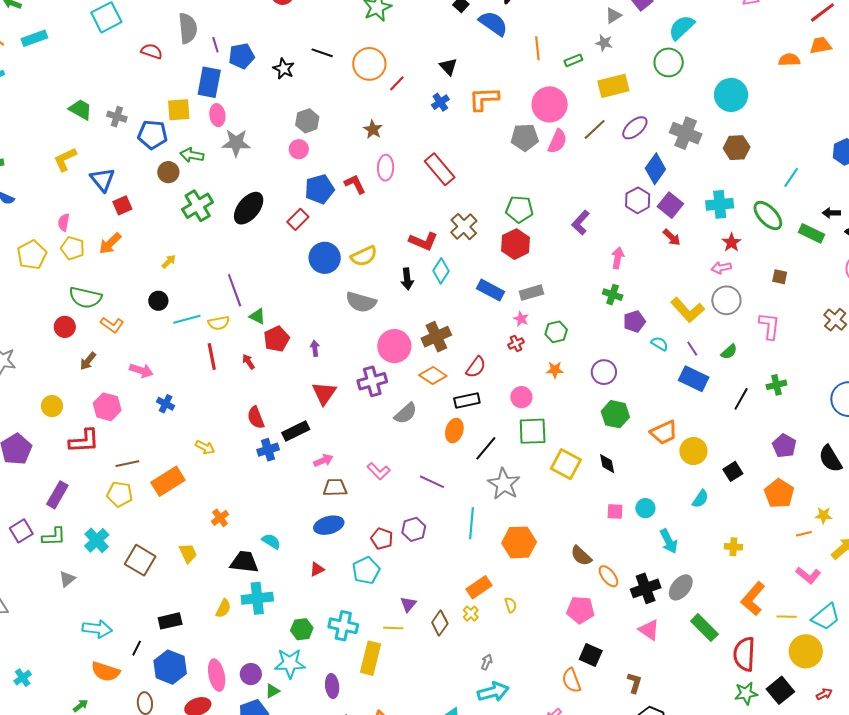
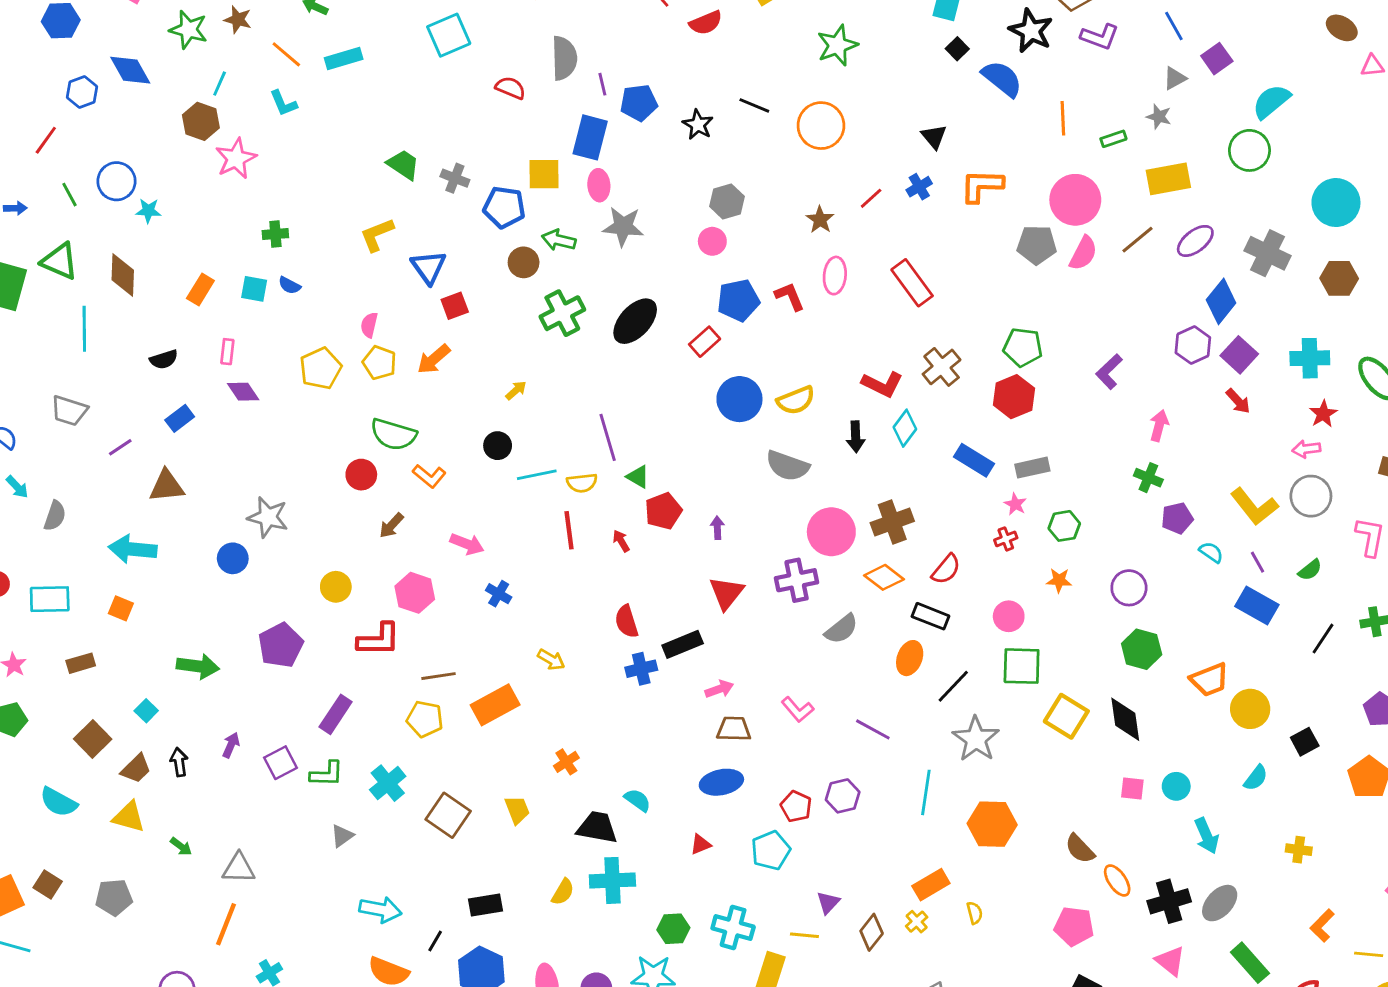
red line: (397, 83) -> (871, 198), moved
black rectangle: (467, 400) -> (930, 616), turned 30
black diamond: (607, 464) -> (1125, 719), size x1.5
orange L-shape: (753, 599) -> (1322, 926), size x0.7

